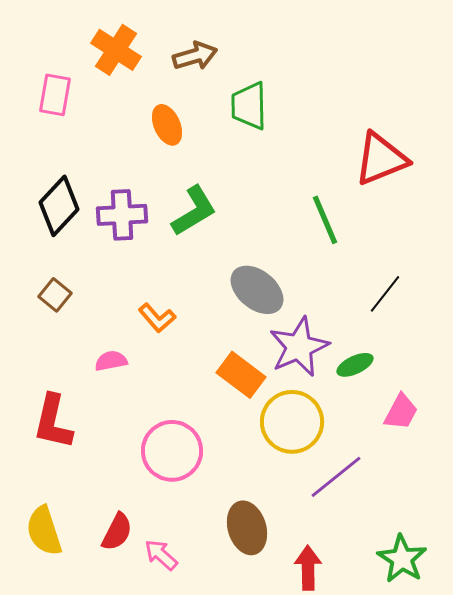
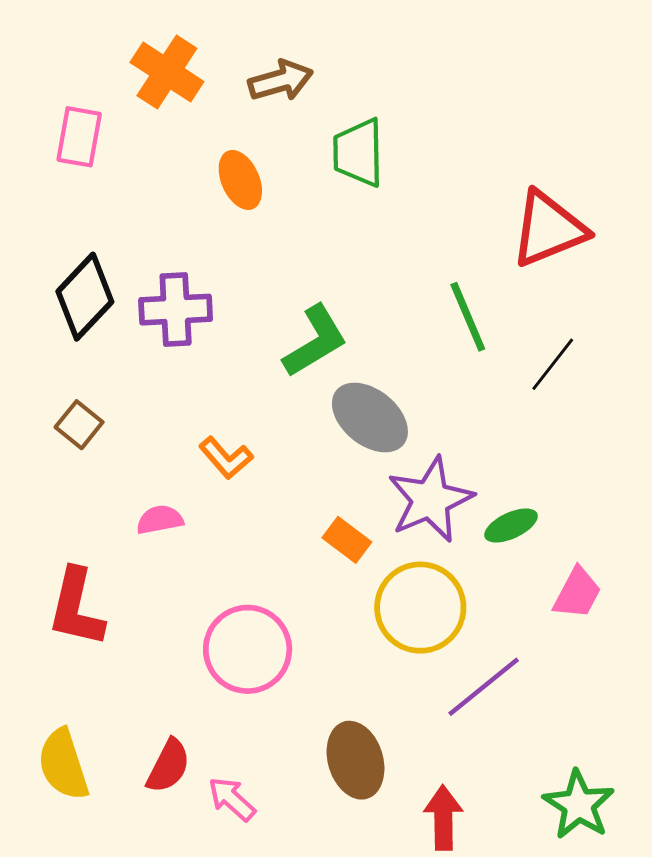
green L-shape: (194, 211) -> (315, 341), moved
black line: (385, 294) -> (553, 364), moved
orange rectangle: (241, 375) -> (347, 540), size x0.7

